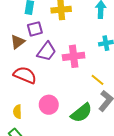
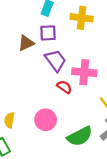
purple trapezoid: (46, 51) -> (56, 60), turned -85
red semicircle: (25, 75) -> (64, 87), moved, size x0.6

